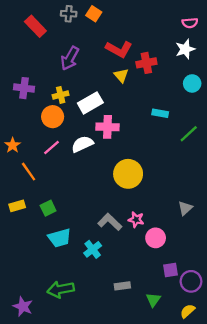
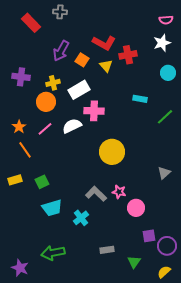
orange square: (94, 14) -> (82, 60), moved
orange star: (13, 145) -> (19, 127), moved
gray triangle: (185, 208) -> (164, 173), moved

